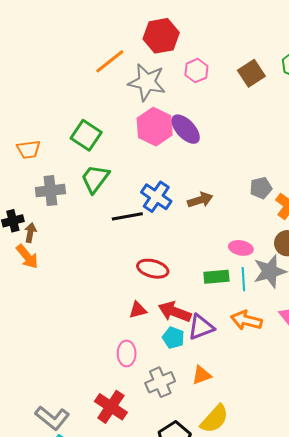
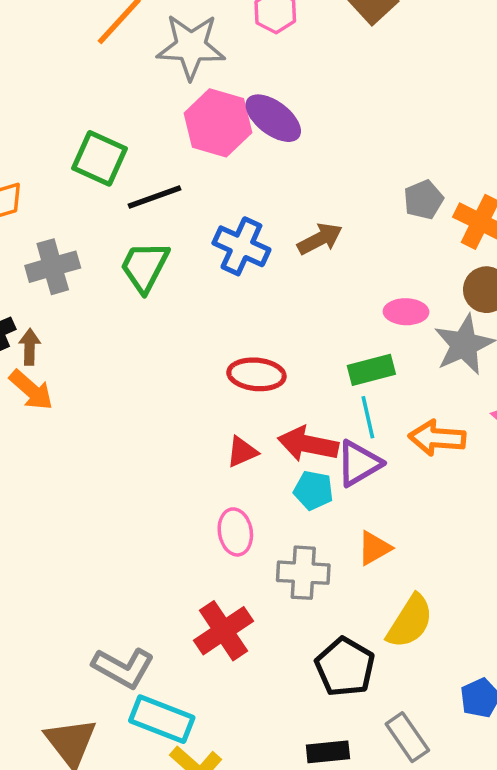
green trapezoid: (95, 179) -> (145, 267), moved
black line: (127, 216) -> (155, 197), moved
cyan line: (243, 279) -> (368, 417), moved
gray cross: (160, 382) -> (303, 573), turned 36
red cross: (111, 407) -> (223, 631), turned 32

